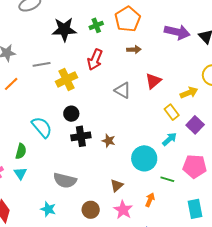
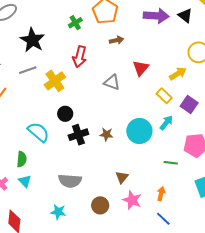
black star: (64, 29) -> (32, 40), moved, turned -30
cyan circle: (144, 158) -> (139, 131), moved
orange arrow: (150, 200) -> (161, 194), moved

